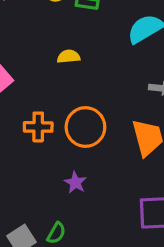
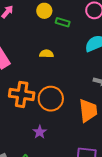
orange cross: (38, 127) -> (22, 94), size x1.4

